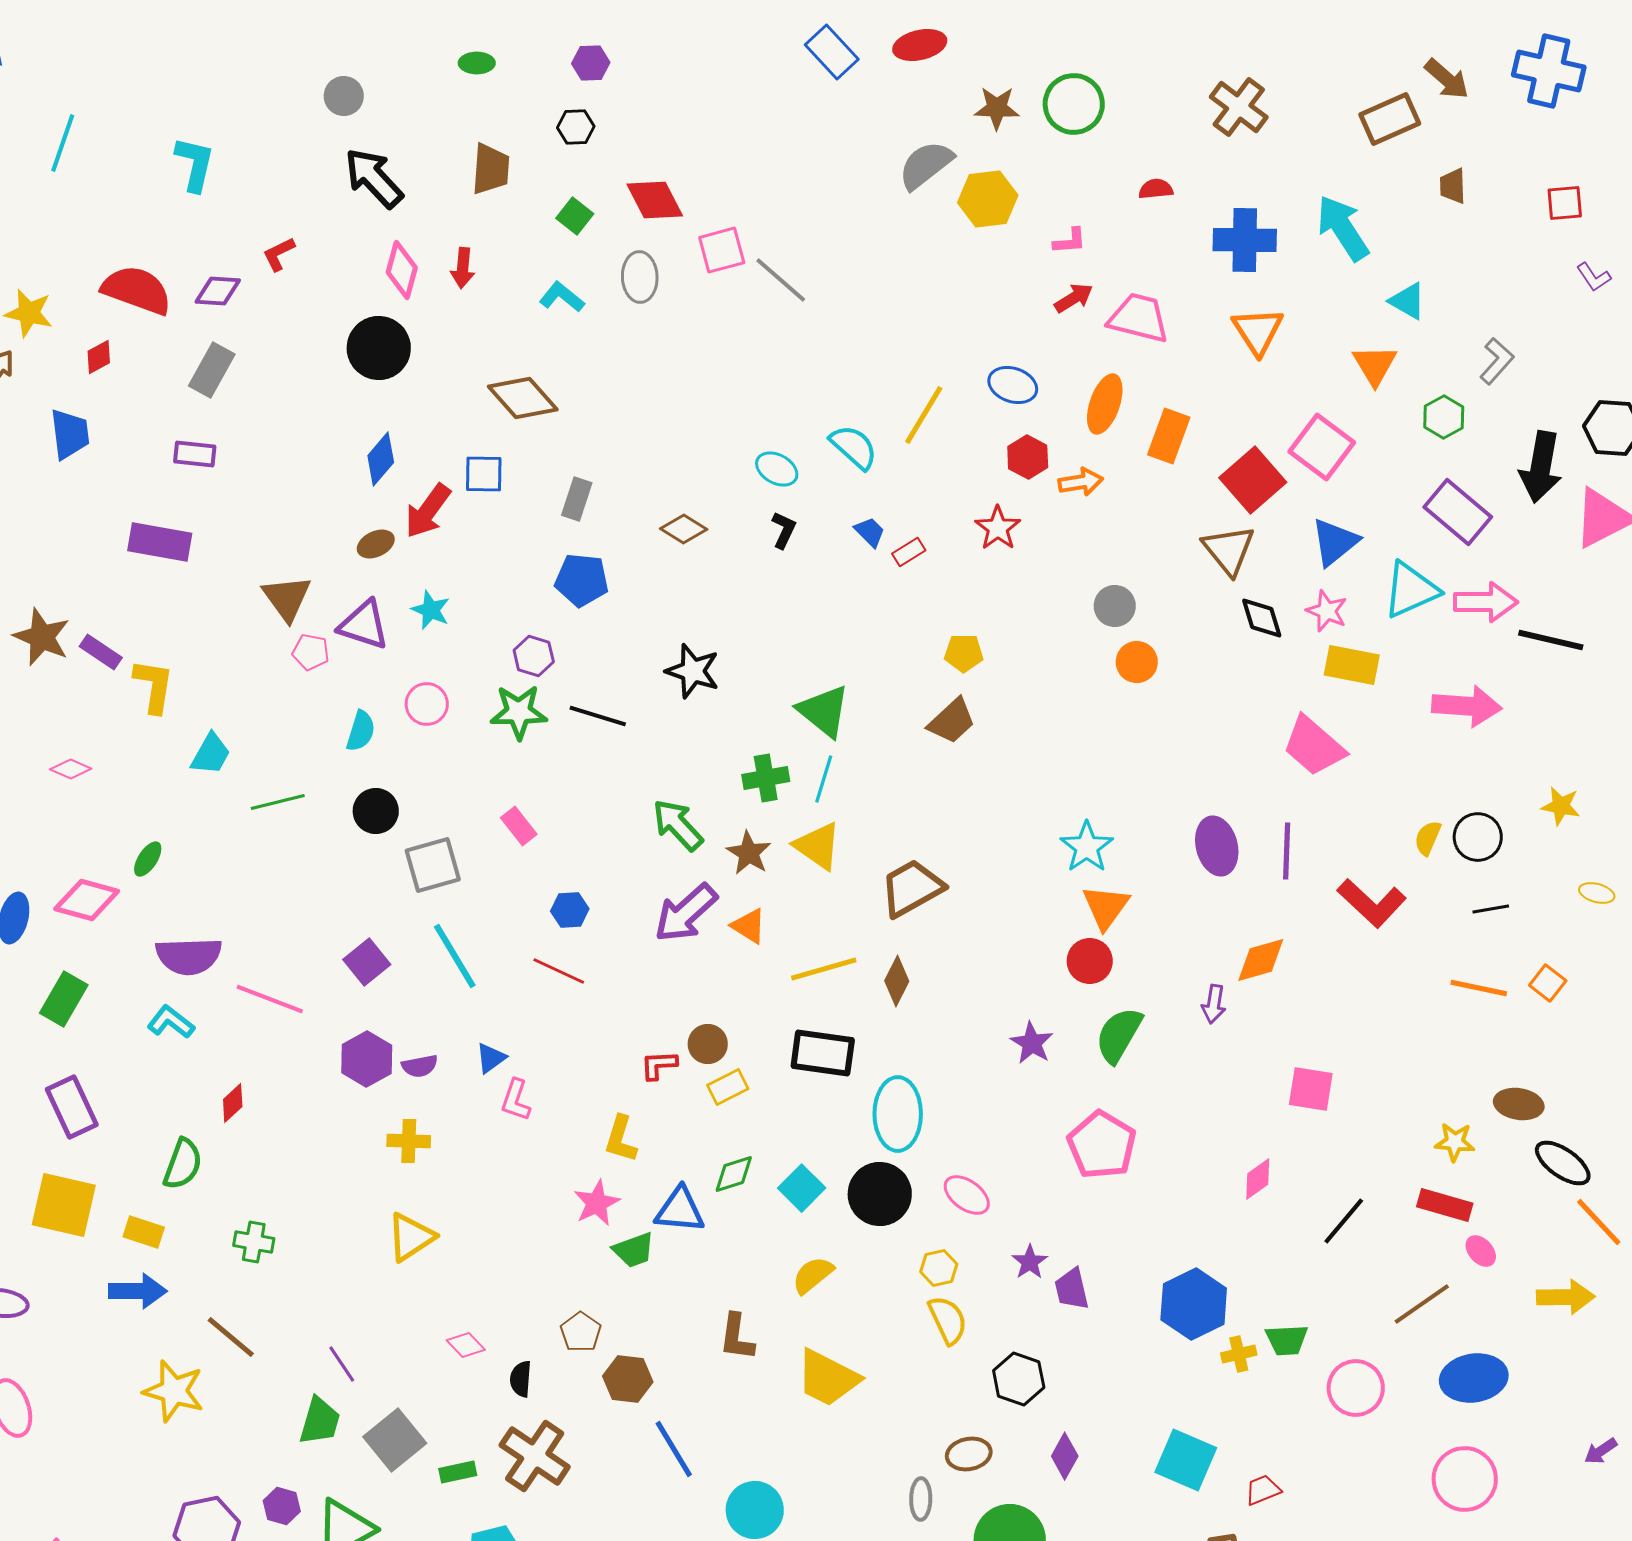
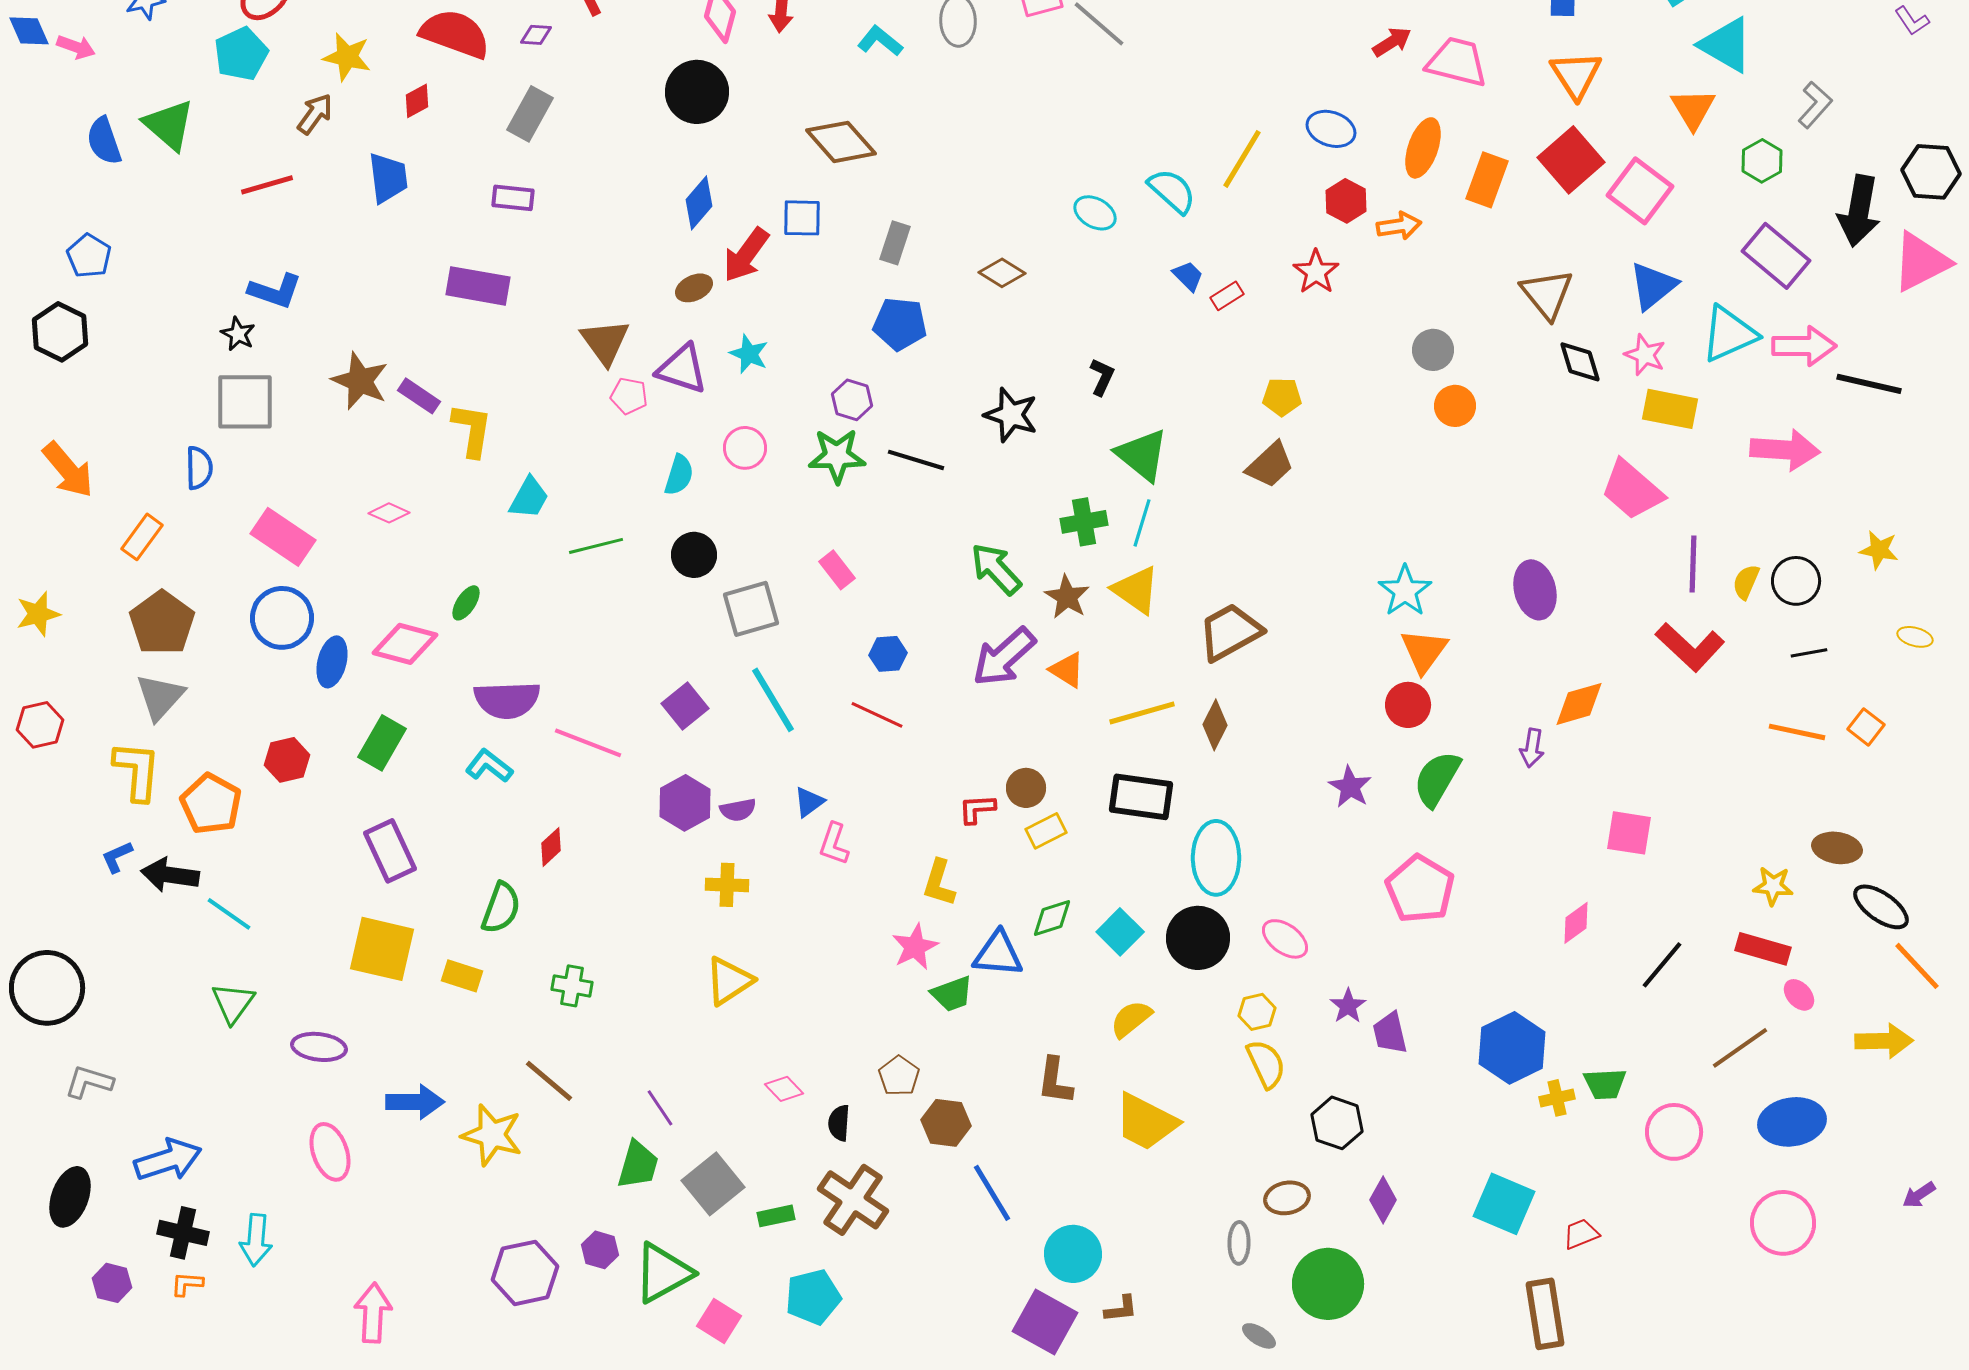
purple diamond: (218, 291) -> (536, 35), size x0.7
cyan triangle: (1408, 301) -> (1726, 45), size x1.5
red square: (1253, 480) -> (1571, 160), moved
black L-shape: (784, 530) -> (1102, 377), moved
purple line: (1287, 851) -> (1693, 564), moved
blue arrow: (138, 1291) -> (415, 1102), moved

